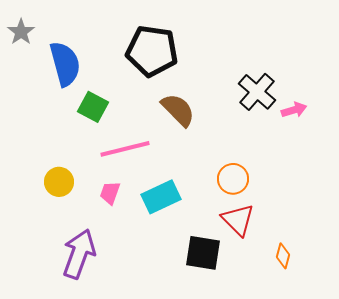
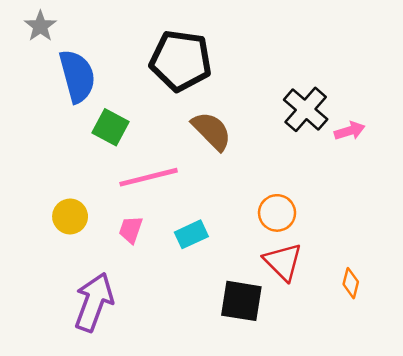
gray star: (21, 32) -> (40, 26), moved
cyan rectangle: (161, 197) -> (191, 234), size x0.7
orange diamond: (283, 256) -> (351, 283), moved

